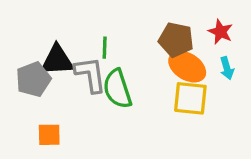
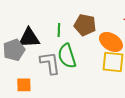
brown pentagon: (176, 40) -> (85, 25), moved
gray L-shape: (90, 75) -> (50, 63), moved

